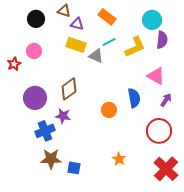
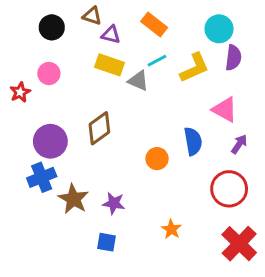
purple star: (63, 116) -> (114, 203), moved
blue cross: (45, 131) -> (42, 177), moved
brown star: (51, 159) -> (73, 199), moved, turned 30

